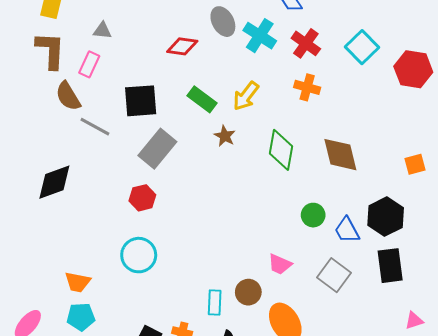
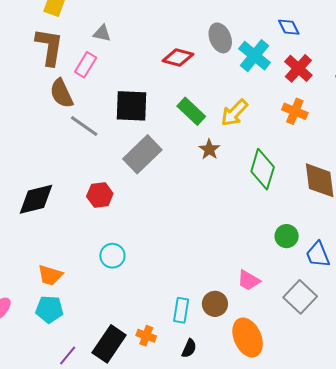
black diamond: (54, 182) -> (36, 199), moved
red hexagon: (142, 198) -> (100, 195), moved
cyan circle: (139, 255) -> (112, 256), size x0.7

